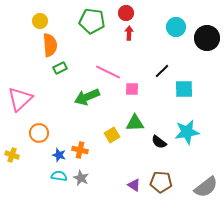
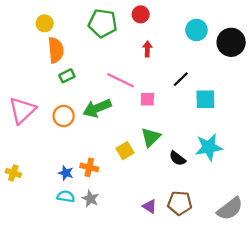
red arrow: (129, 33) -> (147, 49), moved
green triangle: (135, 123) -> (151, 137), turned -42
orange circle: (39, 133) -> (64, 116), moved

